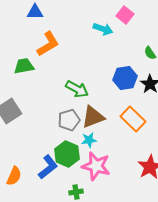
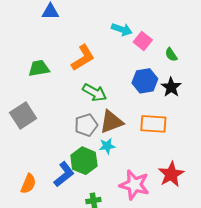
pink square: (125, 15) -> (143, 41), moved
orange L-shape: (48, 44) -> (83, 58), moved
orange rectangle: (133, 119) -> (153, 124), turned -40
pink star: (96, 166) -> (134, 185), moved

